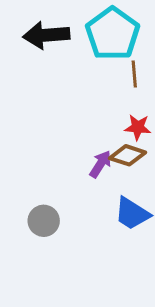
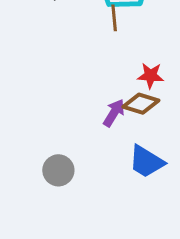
brown line: (134, 74) -> (114, 18), moved

